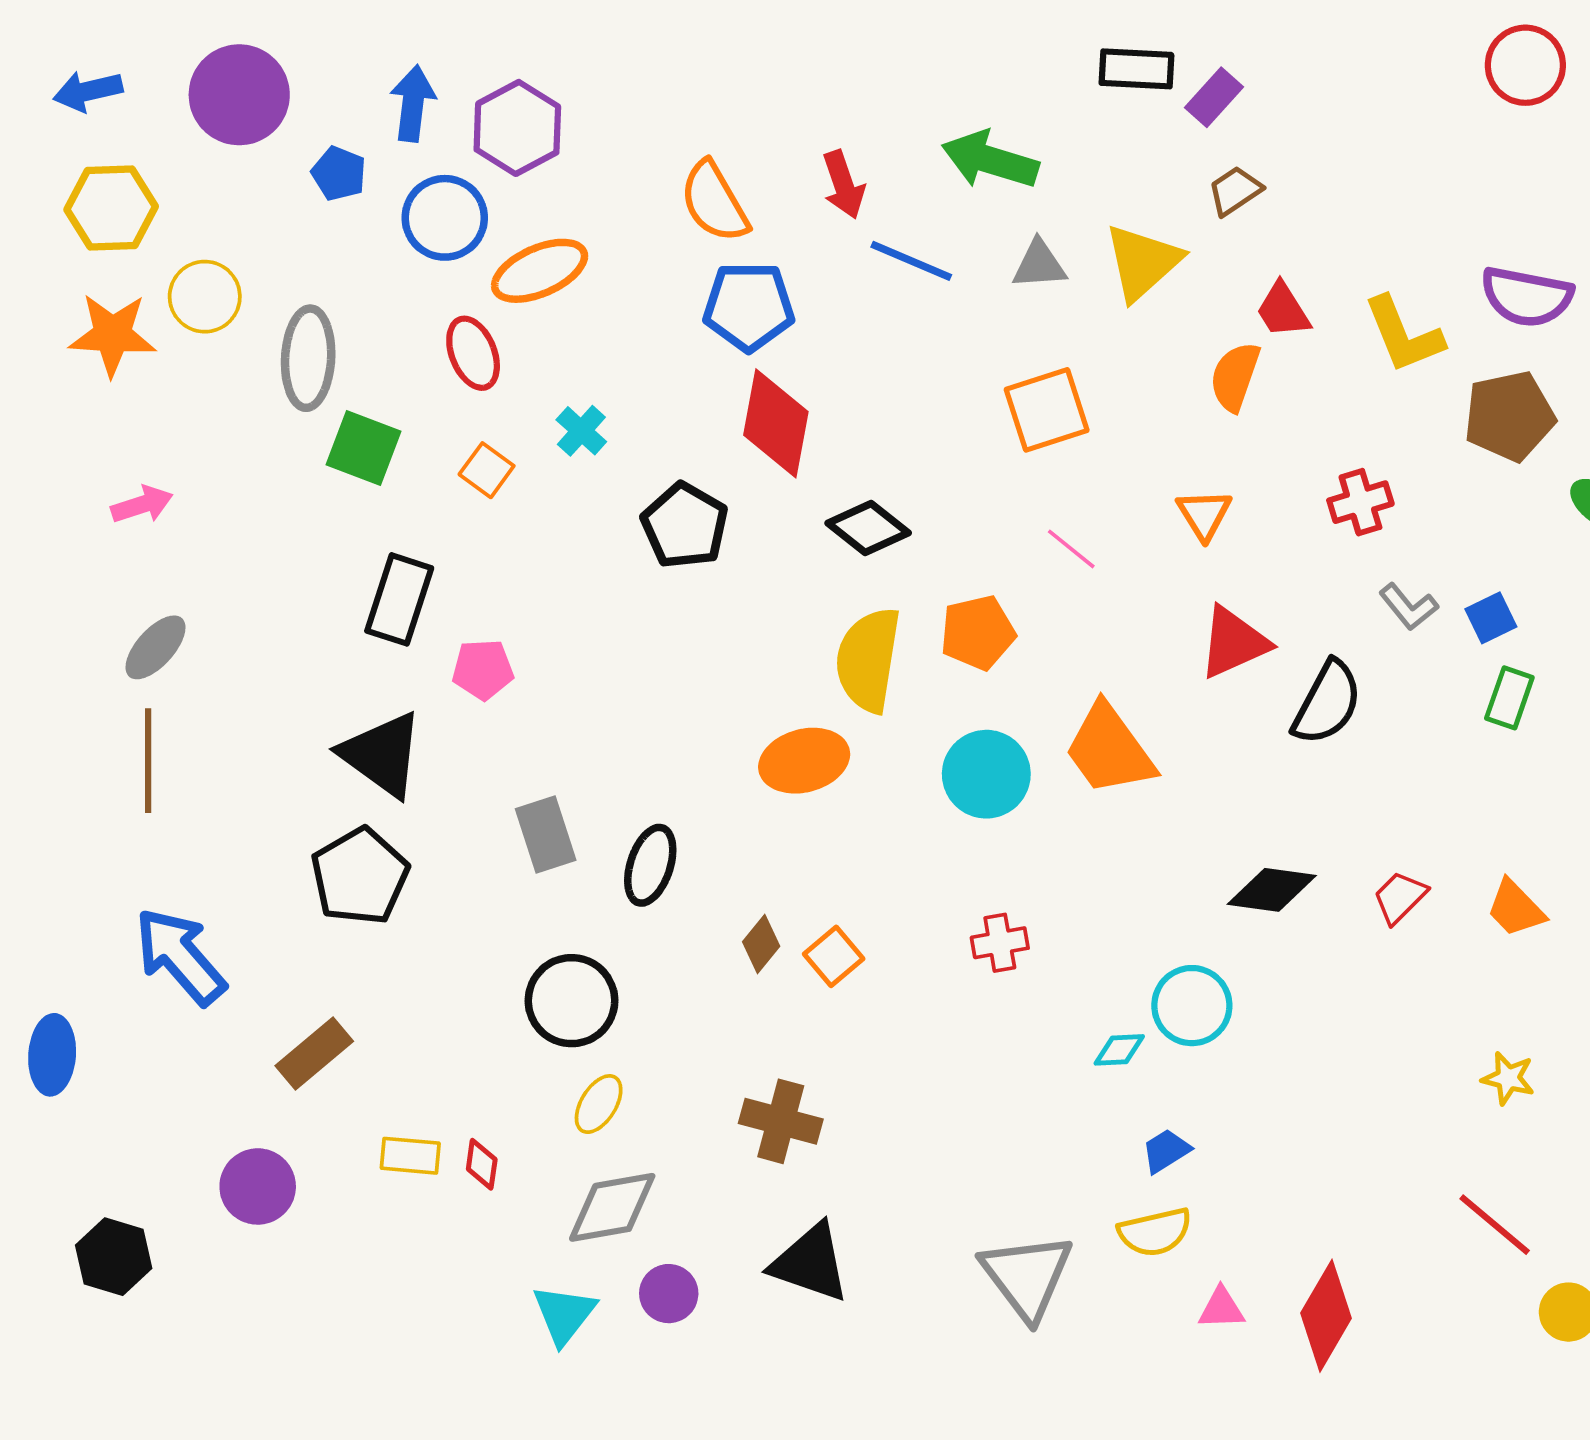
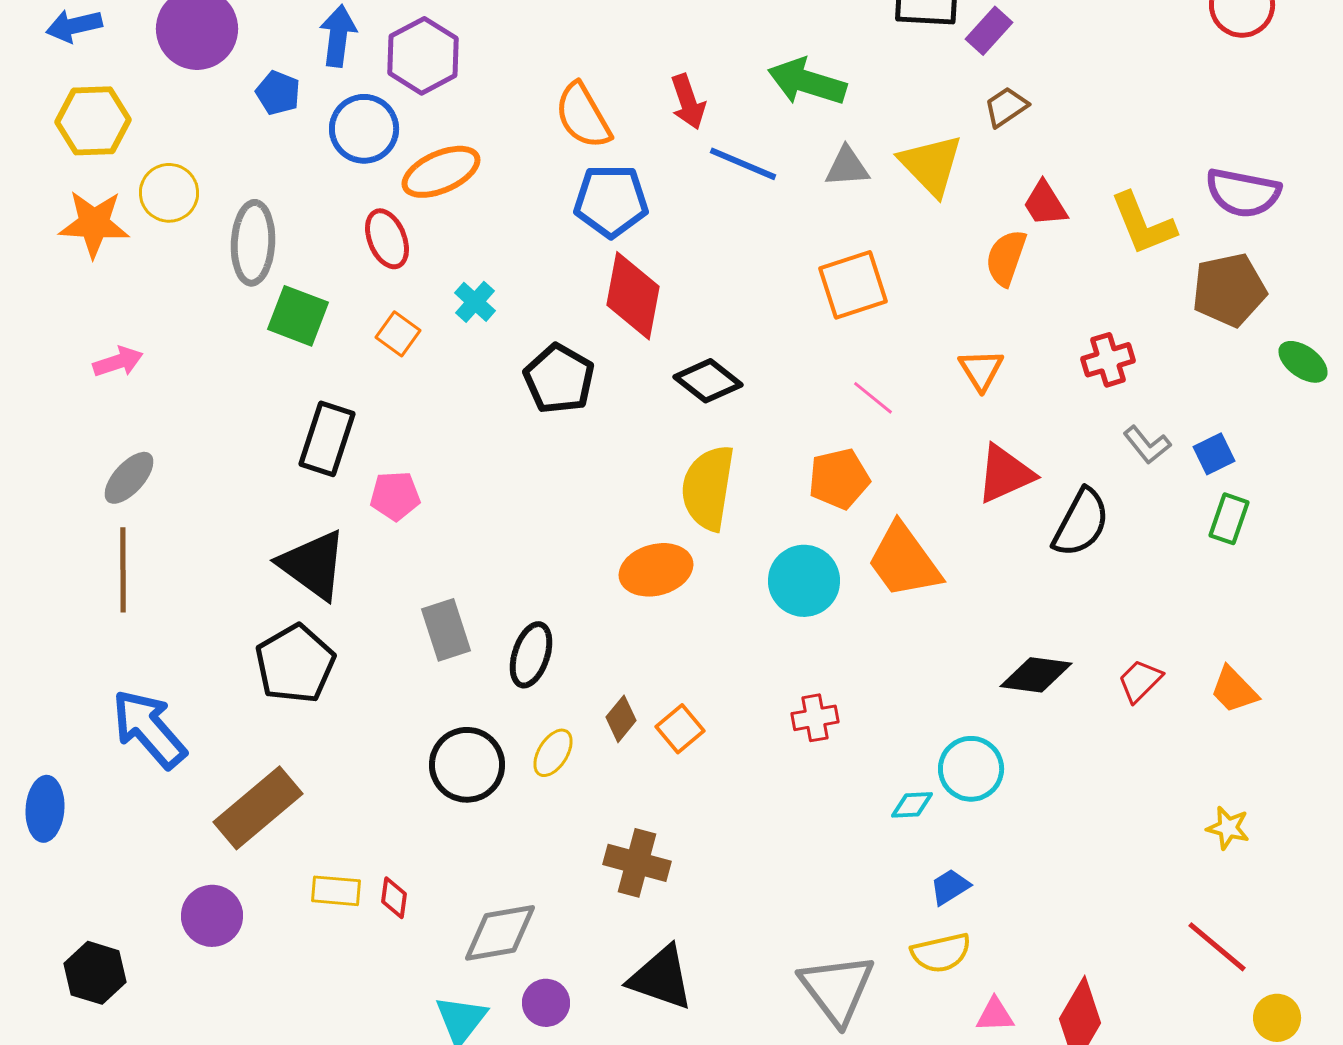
yellow triangle: (1143, 262) -> (931, 165), turned -32
orange pentagon: (978, 633) -> (839, 479), moved
brown rectangle: (314, 1054) -> (258, 808), size x1.4
yellow ellipse: (599, 1104) -> (553, 753), moved

